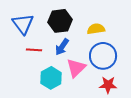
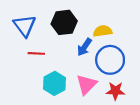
blue arrow: (62, 47) -> (84, 47), moved
pink triangle: (76, 68) -> (87, 84), moved

